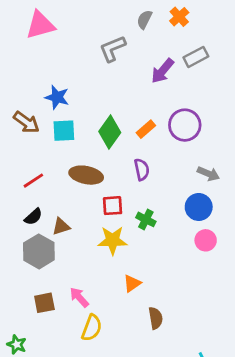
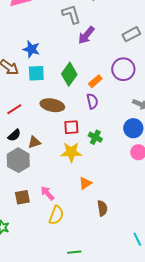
gray L-shape: (113, 49) -> (71, 14), turned 95
gray rectangle: (196, 57) -> (131, 34), moved
purple arrow: (163, 71) -> (86, 35), moved
orange rectangle: (146, 129) -> (95, 81), moved

